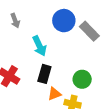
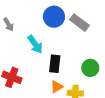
black rectangle: (44, 74) -> (55, 64), moved
green circle: (82, 79) -> (90, 68), moved

